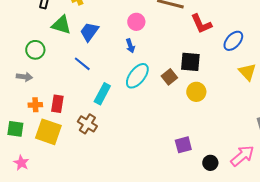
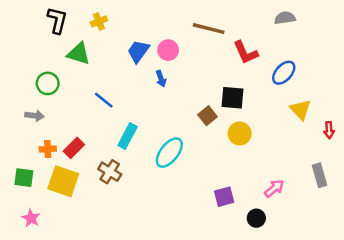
blue trapezoid: (89, 32) -> (138, 51), moved
cyan ellipse: (137, 76) -> (169, 153), moved
red rectangle: (57, 104) -> (74, 148), turned 36
pink arrow: (242, 156) -> (274, 188), moved, size x0.7

